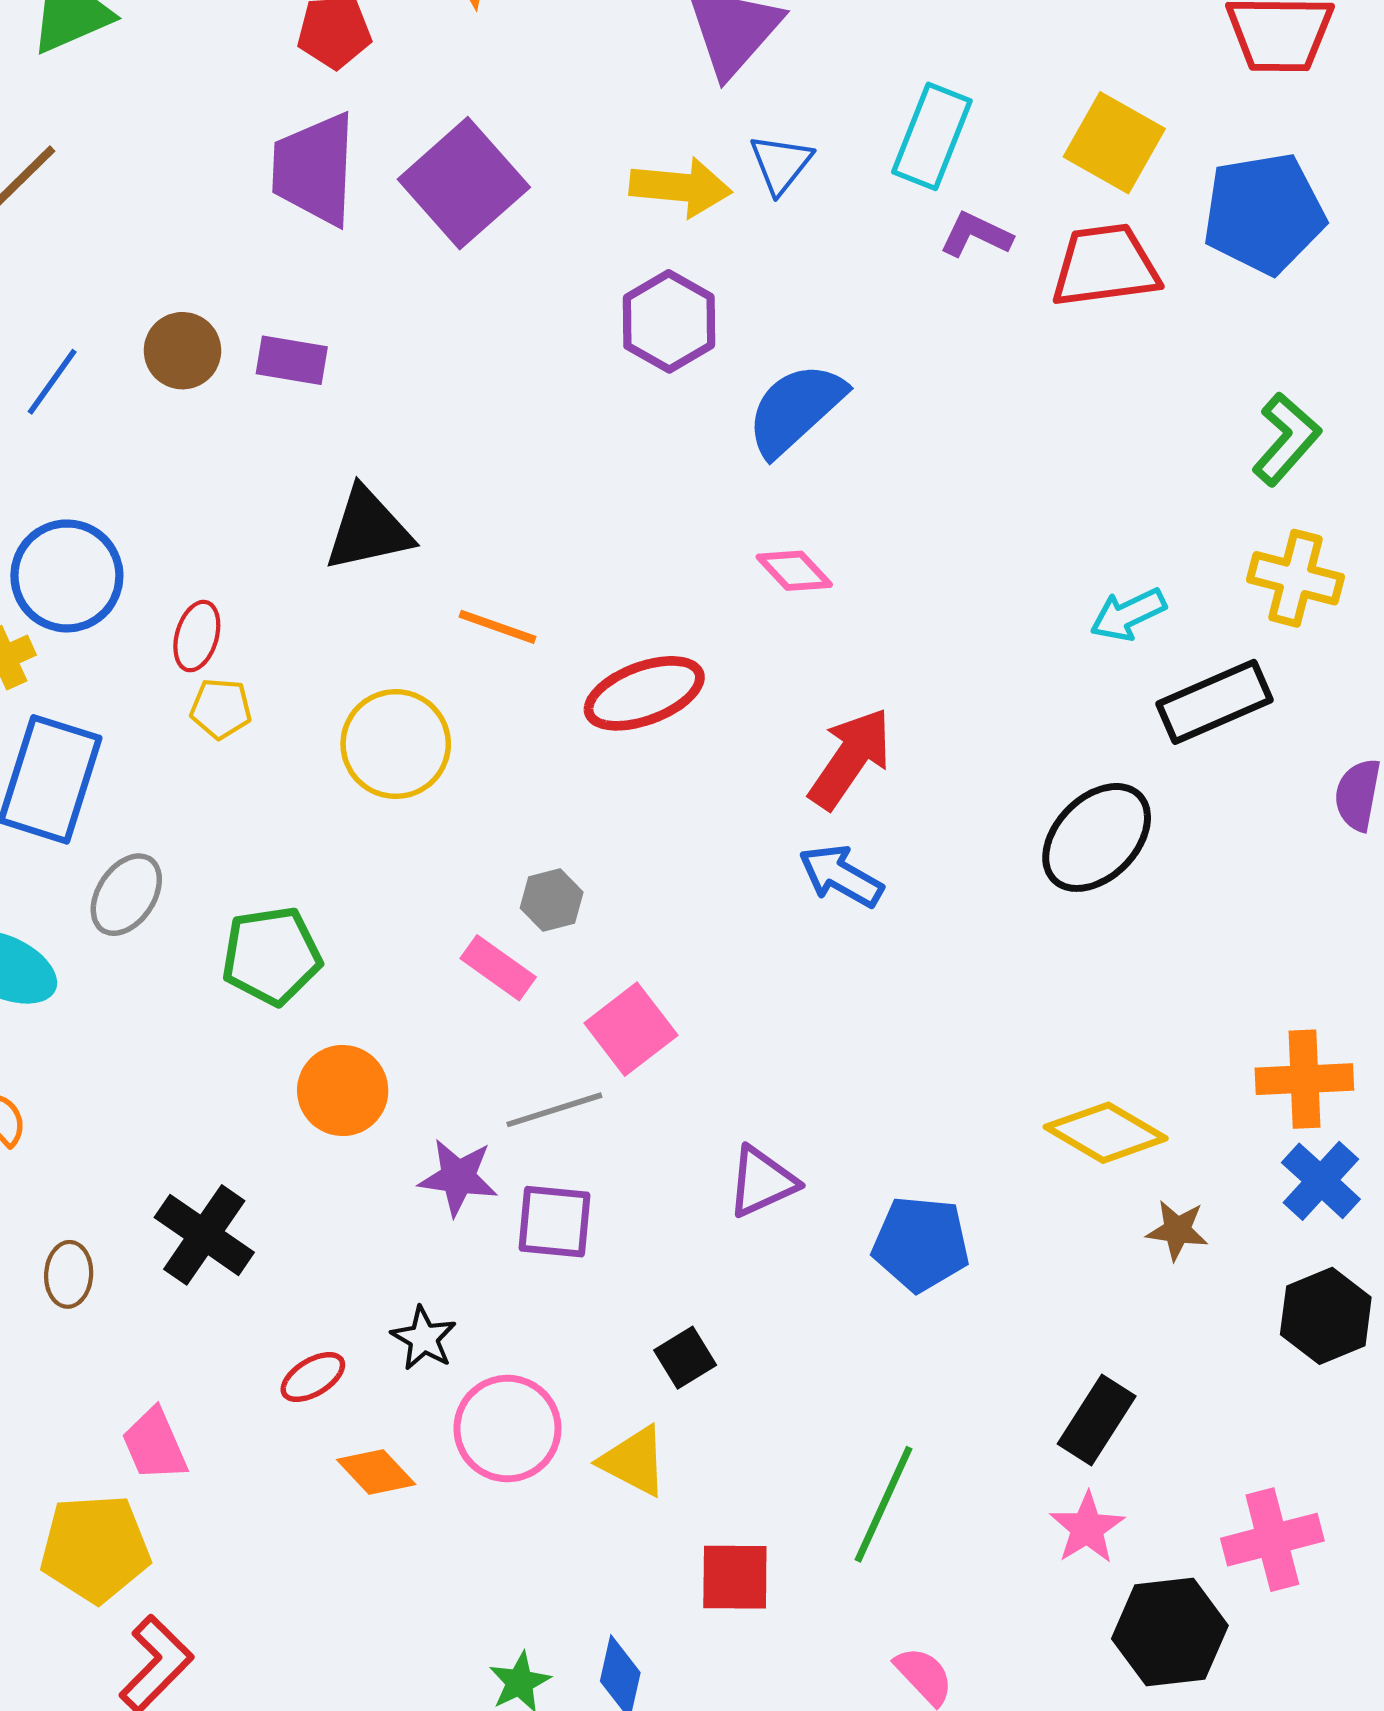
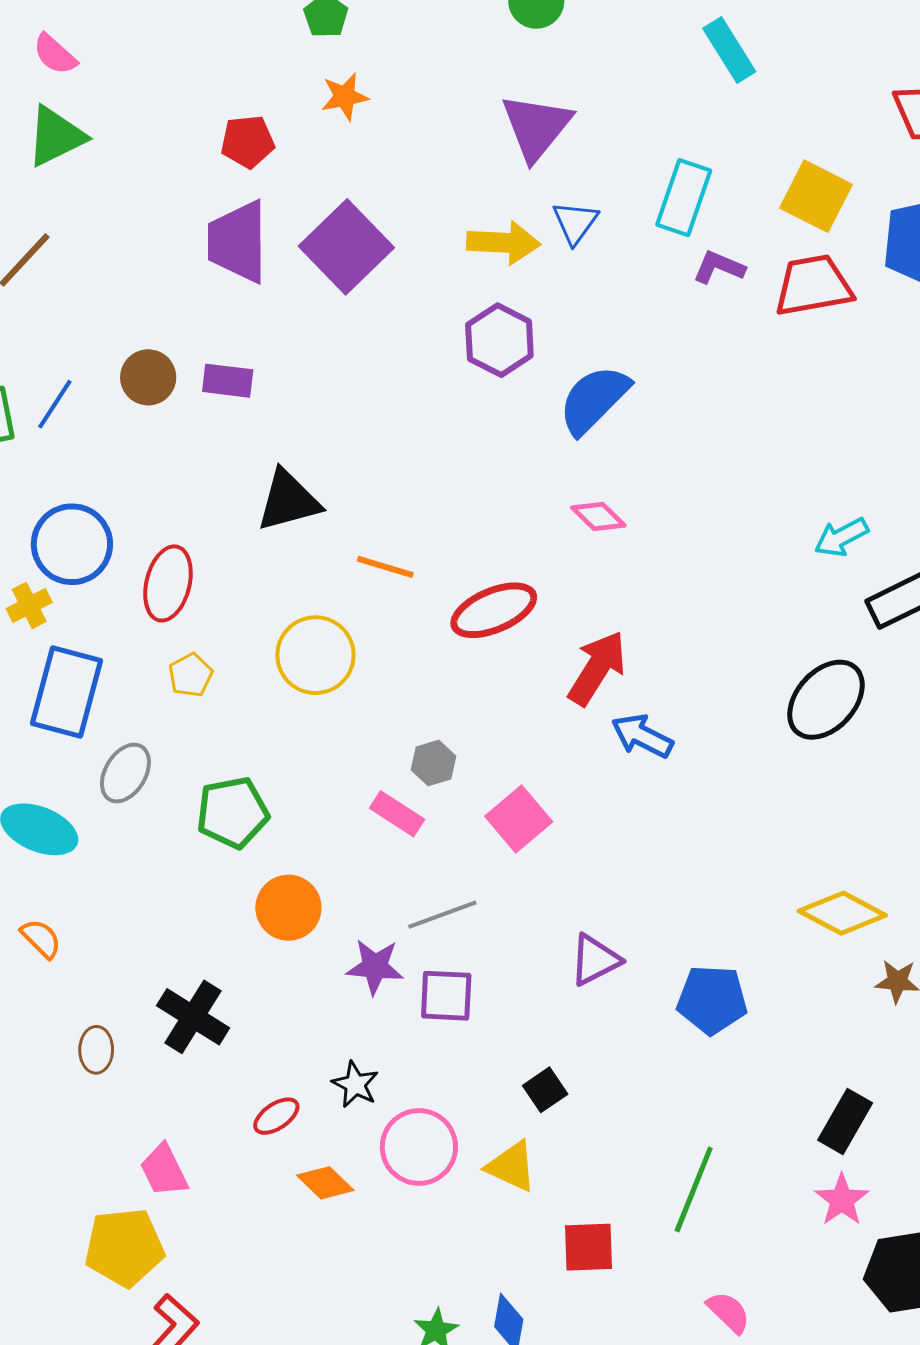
red ellipse: (197, 636) -> (168, 583), size x1.5
yellow pentagon: (221, 709) -> (191, 675), moved, turned -30
red arrow: (850, 758) -> (597, 668), moved
pink square: (631, 1029) -> (519, 819), moved

